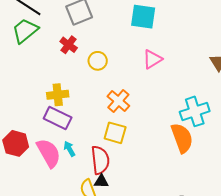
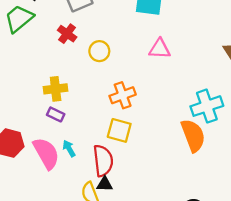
pink triangle: (152, 59) -> (160, 49), turned 35
orange cross: (118, 101) -> (123, 95), turned 30
purple rectangle: (58, 118) -> (56, 114), size x0.6

